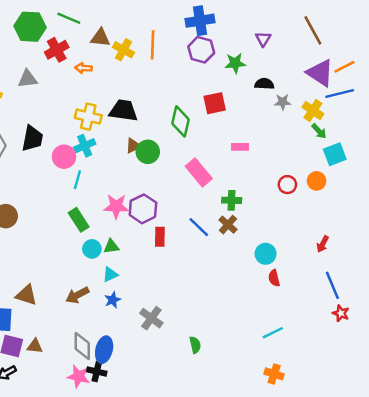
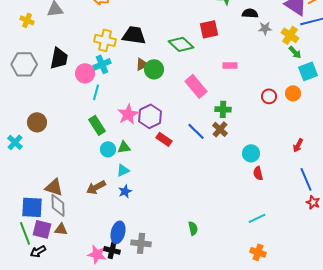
green diamond: (181, 121) -> (181, 44), turned -60
pink star: (116, 206) -> (128, 114), turned -30
red rectangle: (160, 237) -> (164, 139), turned -56
gray cross: (151, 318) -> (141, 243), moved, turned -30
gray diamond: (82, 346) -> (58, 205), moved

